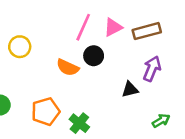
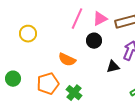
black circle: (94, 56) -> (94, 41), moved
orange semicircle: (68, 67) -> (67, 60), moved

